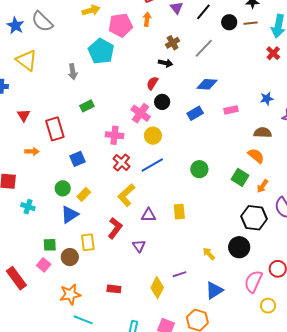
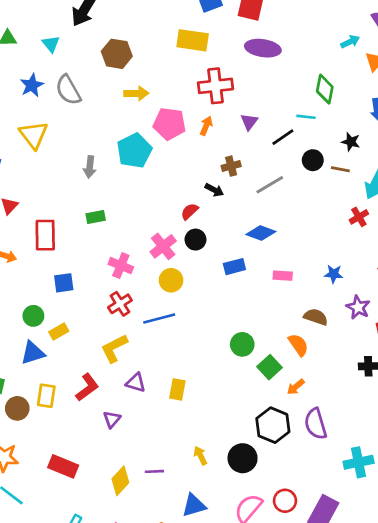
green circle: (199, 169) -> (242, 344), moved
red rectangle: (114, 289) -> (63, 466), size x1.5

